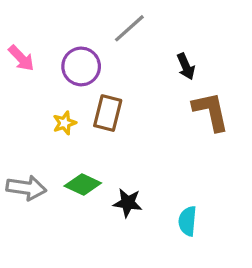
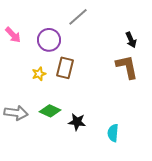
black arrow: (186, 66) -> (131, 40), moved

